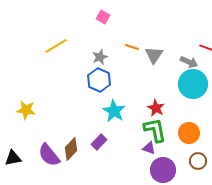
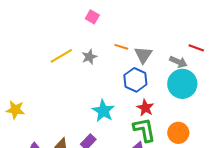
yellow line: (56, 46) -> (61, 56), moved
blue hexagon: (99, 80) -> (135, 80), moved

